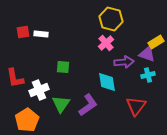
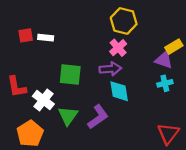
purple arrow: (124, 62) -> (110, 69), moved
green square: (63, 67) -> (70, 74), size x1.5
white cross: (39, 90) -> (43, 100), turned -30
red triangle: (136, 106) -> (168, 134), moved

